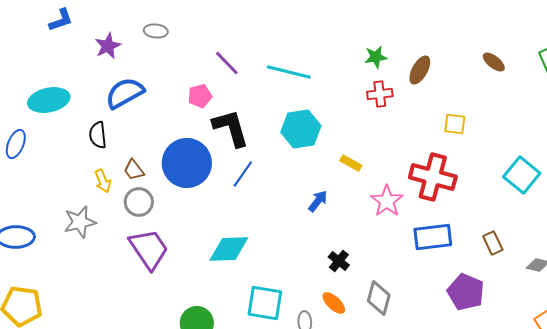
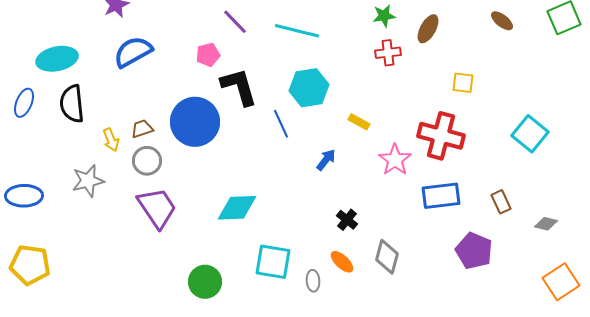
black semicircle: (98, 135) -> (72, 104), moved, size x1.4
brown trapezoid: (134, 170) -> (142, 129), turned 110
blue line: (243, 174) -> (281, 124), moved, turned -60

